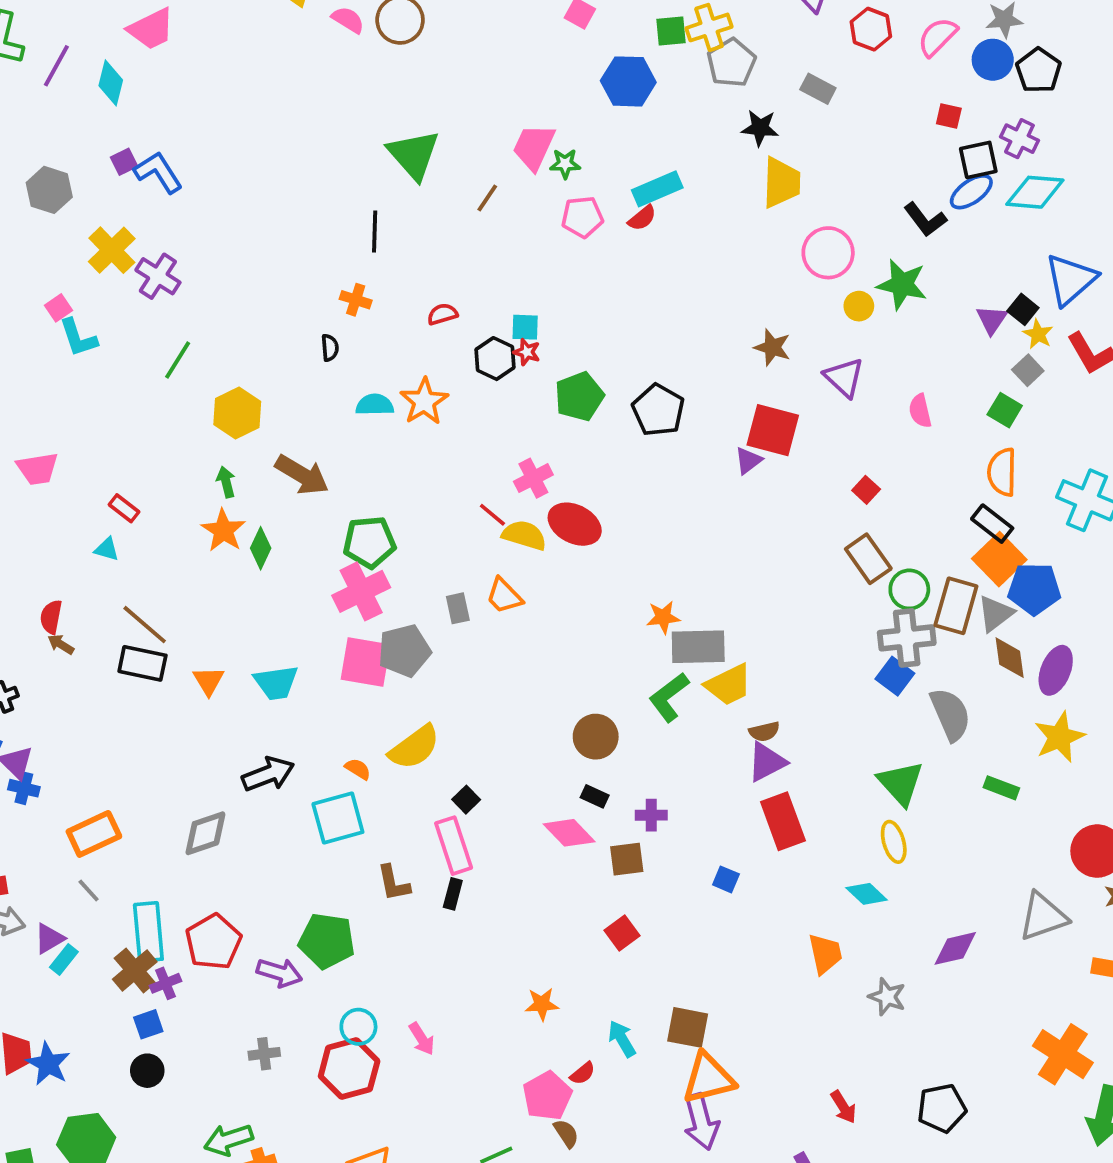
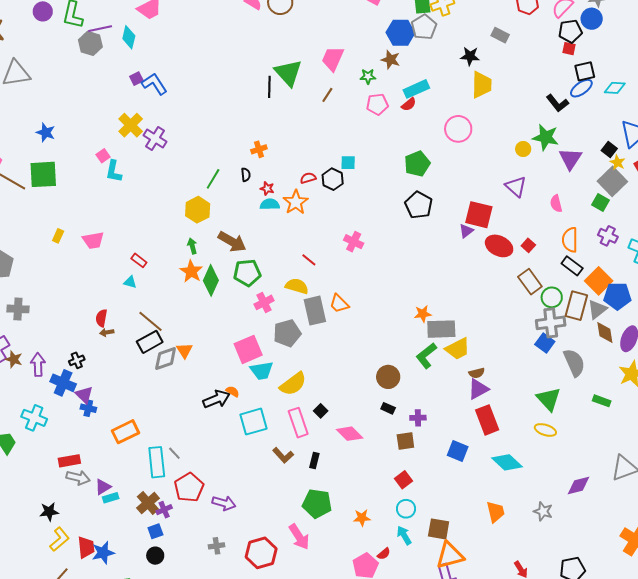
gray pentagon: (731, 63) -> (424, 27), moved
purple line: (56, 66) -> (100, 29), turned 50
black pentagon: (1039, 70) -> (570, 31), moved, turned 30
purple cross: (1019, 139) -> (608, 236), moved
pink trapezoid: (534, 147) -> (333, 59), moved
gray hexagon: (49, 190) -> (90, 43), moved
cyan diamond: (1035, 192) -> (615, 88), size x0.7
black line: (375, 232) -> (269, 87), moved
pink circle: (828, 253) -> (458, 129), moved
orange cross: (356, 300) -> (259, 149), turned -35
red semicircle: (442, 314) -> (308, 178), moved
purple triangle: (992, 320) -> (570, 159), moved, size x1.4
cyan L-shape: (78, 338) -> (114, 171), turned 30
brown star: (772, 347) -> (391, 60), moved
red star: (527, 352) -> (267, 189), moved
green line: (178, 360) -> (213, 179), moved
gray square: (1028, 370) -> (612, 181), size x1.8
green pentagon: (579, 396) -> (417, 164), moved
orange semicircle: (1002, 472) -> (570, 240), moved
pink cross: (533, 478) -> (354, 242), turned -36
red line: (492, 515) -> (309, 260), moved
red ellipse: (575, 524) -> (499, 246), moved
black rectangle: (992, 524) -> (572, 266), moved
yellow semicircle: (524, 535) -> (297, 286), moved
green pentagon: (369, 542) -> (247, 273), moved
green diamond: (261, 548) -> (211, 280), size x1.4
pink cross: (361, 591) -> (264, 302), size x0.7
gray rectangle: (458, 608) -> (315, 311), size x1.8
brown arrow: (61, 644) -> (107, 332), turned -40
pink square: (366, 662) -> (248, 349), moved, turned -32
black rectangle: (142, 663) -> (150, 342), turned -40
cyan trapezoid: (276, 683) -> (262, 371), moved
orange semicircle: (358, 769) -> (233, 391), moved
gray diamond: (205, 833) -> (166, 359), moved
pink diamond: (569, 833) -> (350, 434), moved
yellow ellipse: (894, 842) -> (545, 430), turned -55
pink rectangle: (454, 846) -> (298, 423), moved
blue square: (726, 879) -> (458, 451), size x1.5
brown L-shape: (394, 883) -> (283, 455), turned -30
gray line: (89, 891) -> (174, 453), moved
cyan diamond: (867, 894) -> (507, 462), moved, size x1.4
cyan rectangle: (148, 932) -> (157, 462), moved
green pentagon: (327, 941) -> (317, 504), moved
orange trapezoid: (825, 954) -> (496, 512), moved
cyan rectangle: (64, 959) -> (111, 498), turned 35
cyan circle: (358, 1027) -> (406, 509), moved
pink arrow: (422, 1039) -> (299, 537), size x1.5
blue star: (48, 1064) -> (103, 553), turned 30

